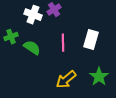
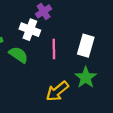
white cross: (33, 15) -> (30, 30), moved
green star: (99, 77) -> (86, 78), moved

